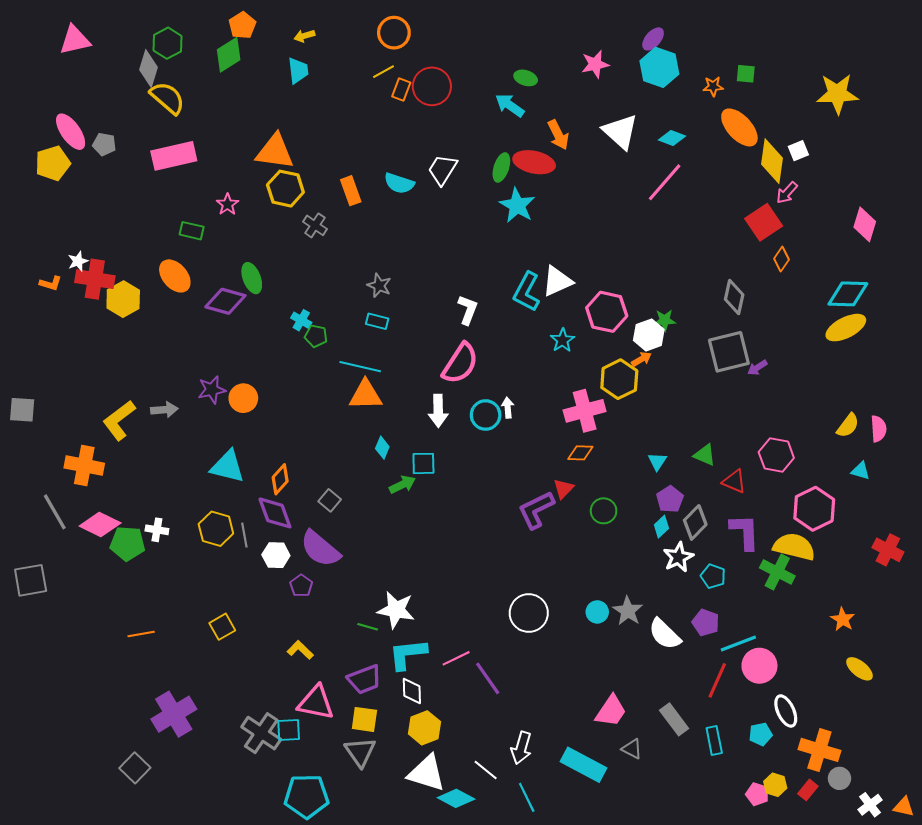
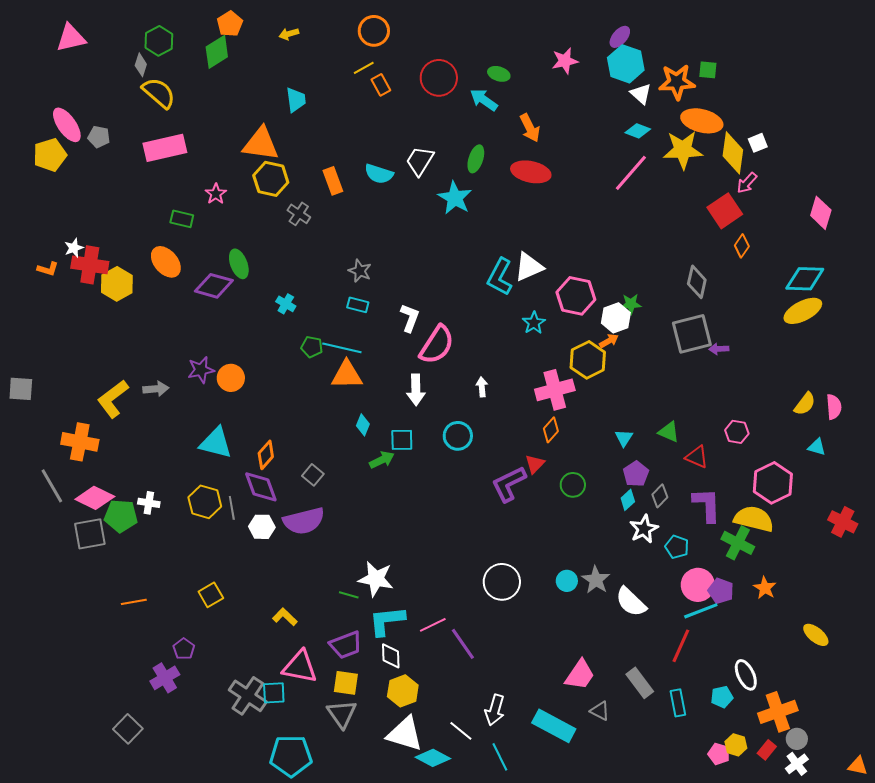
gray diamond: (149, 68) -> (141, 65), size x0.7
cyan trapezoid: (298, 71) -> (296, 100), moved
red circle: (432, 86) -> (439, 78), moved
orange star: (713, 86) -> (677, 82), size x1.8
orange rectangle: (401, 90) -> (381, 85), turned -50
yellow star: (837, 94) -> (683, 150), moved
orange ellipse: (739, 127) -> (702, 121), turned -33
white triangle: (620, 132) -> (641, 94), moved, size x0.6
red ellipse: (534, 162) -> (531, 172), moved
cyan star: (517, 205) -> (455, 198), moved
white L-shape: (468, 310) -> (410, 318), moved
green pentagon: (316, 336) -> (312, 347), moved
purple arrow: (757, 368) -> (719, 349), turned 30
cyan circle: (486, 415) -> (458, 436), moved
orange diamond: (580, 453) -> (551, 430), turned -50
pink hexagon: (776, 455) -> (737, 432), size x0.7
gray diamond: (695, 522) -> (660, 496), size x0.7
purple semicircle: (320, 549) -> (304, 521), turned -54
gray square: (31, 580) -> (90, 534), moved
purple pentagon: (301, 586) -> (184, 649), moved
orange star: (843, 619) -> (765, 588), moved
purple pentagon: (706, 622) -> (721, 591), moved
pink circle: (759, 666) -> (698, 585), moved
purple cross: (174, 714) -> (165, 678), size x0.7
orange cross: (819, 750) -> (778, 712), turned -36
white cross: (870, 805) -> (797, 764), moved

